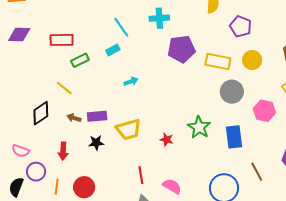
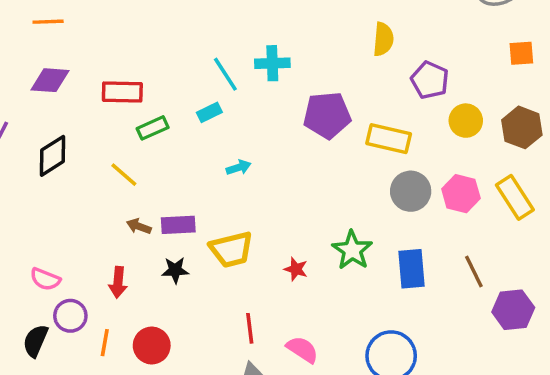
cyan cross: (159, 18) -> (272, 63), moved
yellow circle: (252, 60) -> (466, 121), moved
pink hexagon: (264, 111) -> (461, 194), moved
black diamond: (41, 113) -> (52, 156), moved
brown line: (257, 172) -> (474, 271), moved

